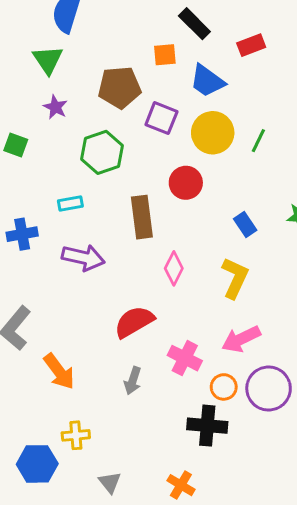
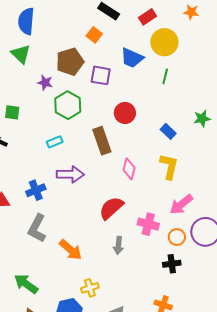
orange square: (165, 55) -> (94, 35), turned -35
blue trapezoid: (207, 81) -> (132, 58), moved
purple star: (55, 107) -> (45, 83), moved
yellow circle: (213, 133) -> (164, 42), moved
blue cross: (22, 234) -> (36, 190), moved
black cross: (207, 426) -> (172, 264), size x0.7

